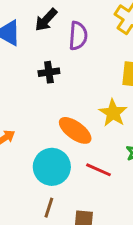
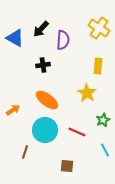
orange ellipse: (75, 130) -> (47, 100), moved
brown line: (49, 208) -> (25, 152), moved

